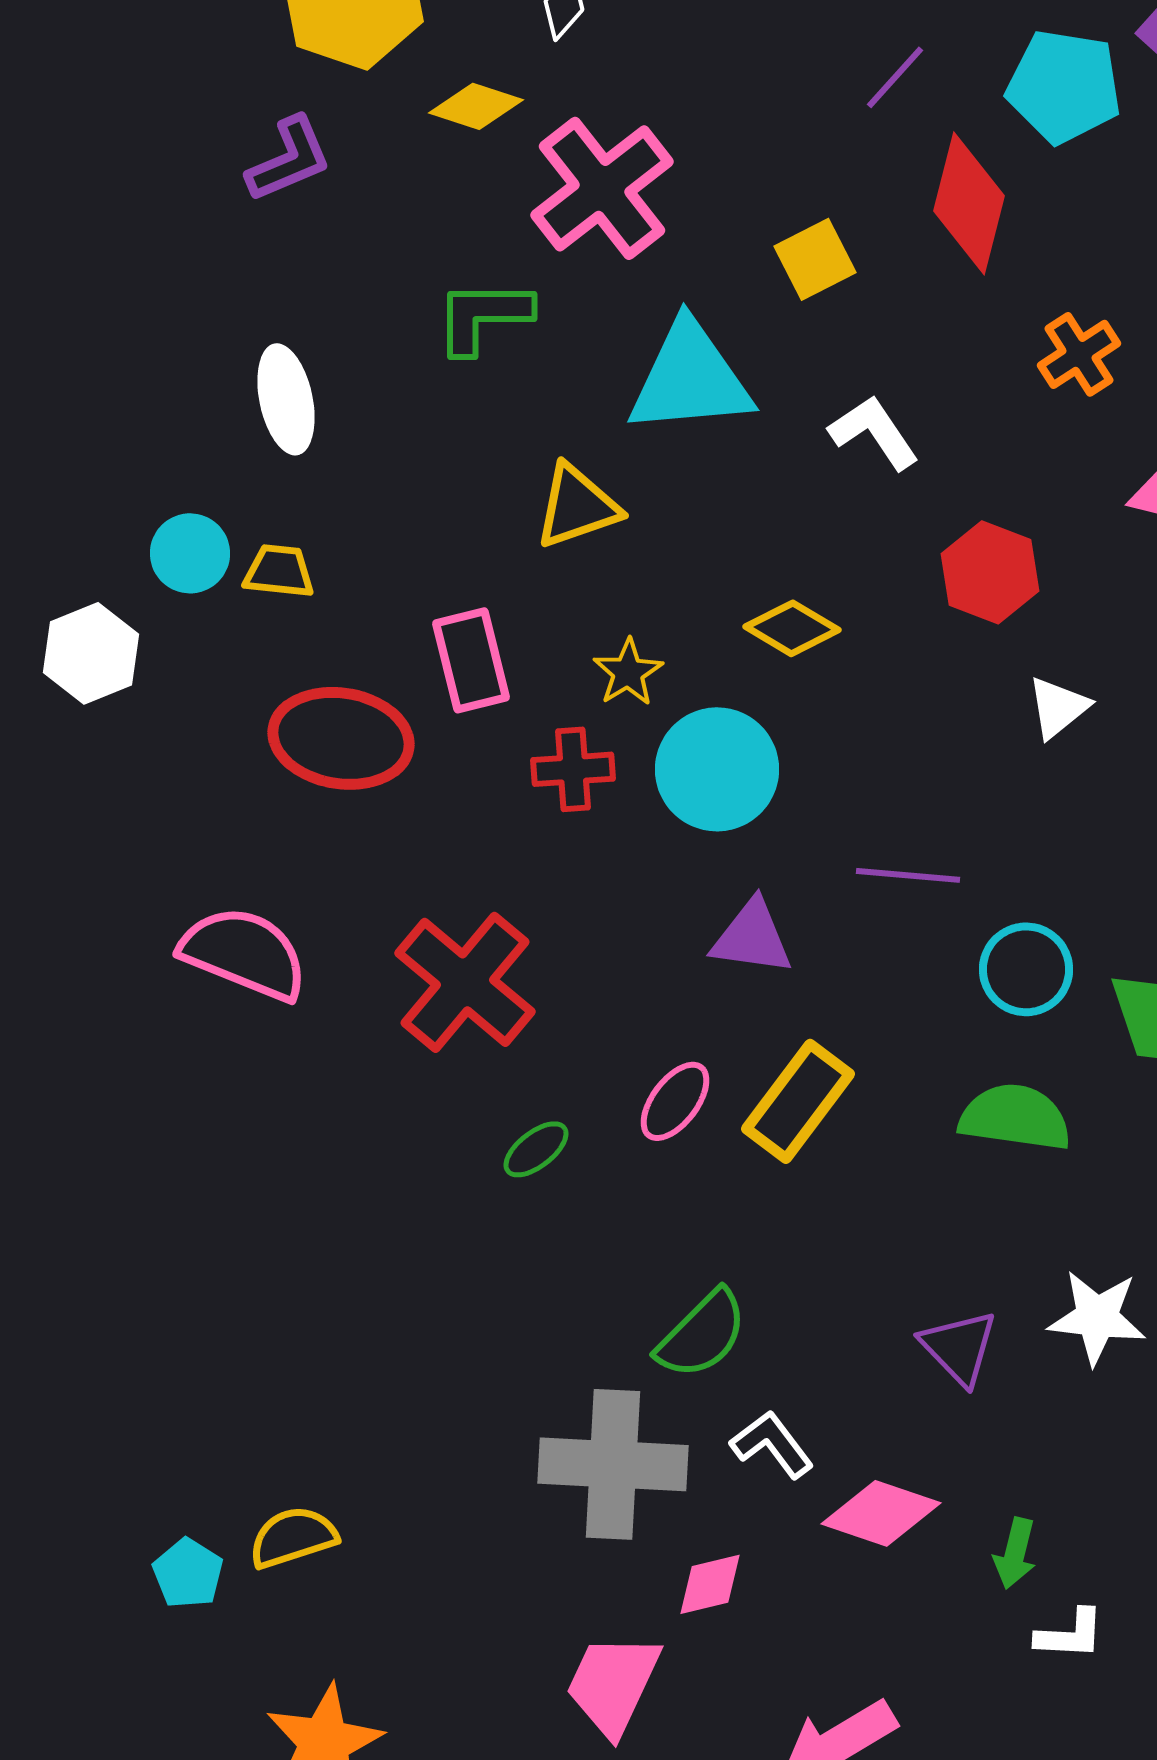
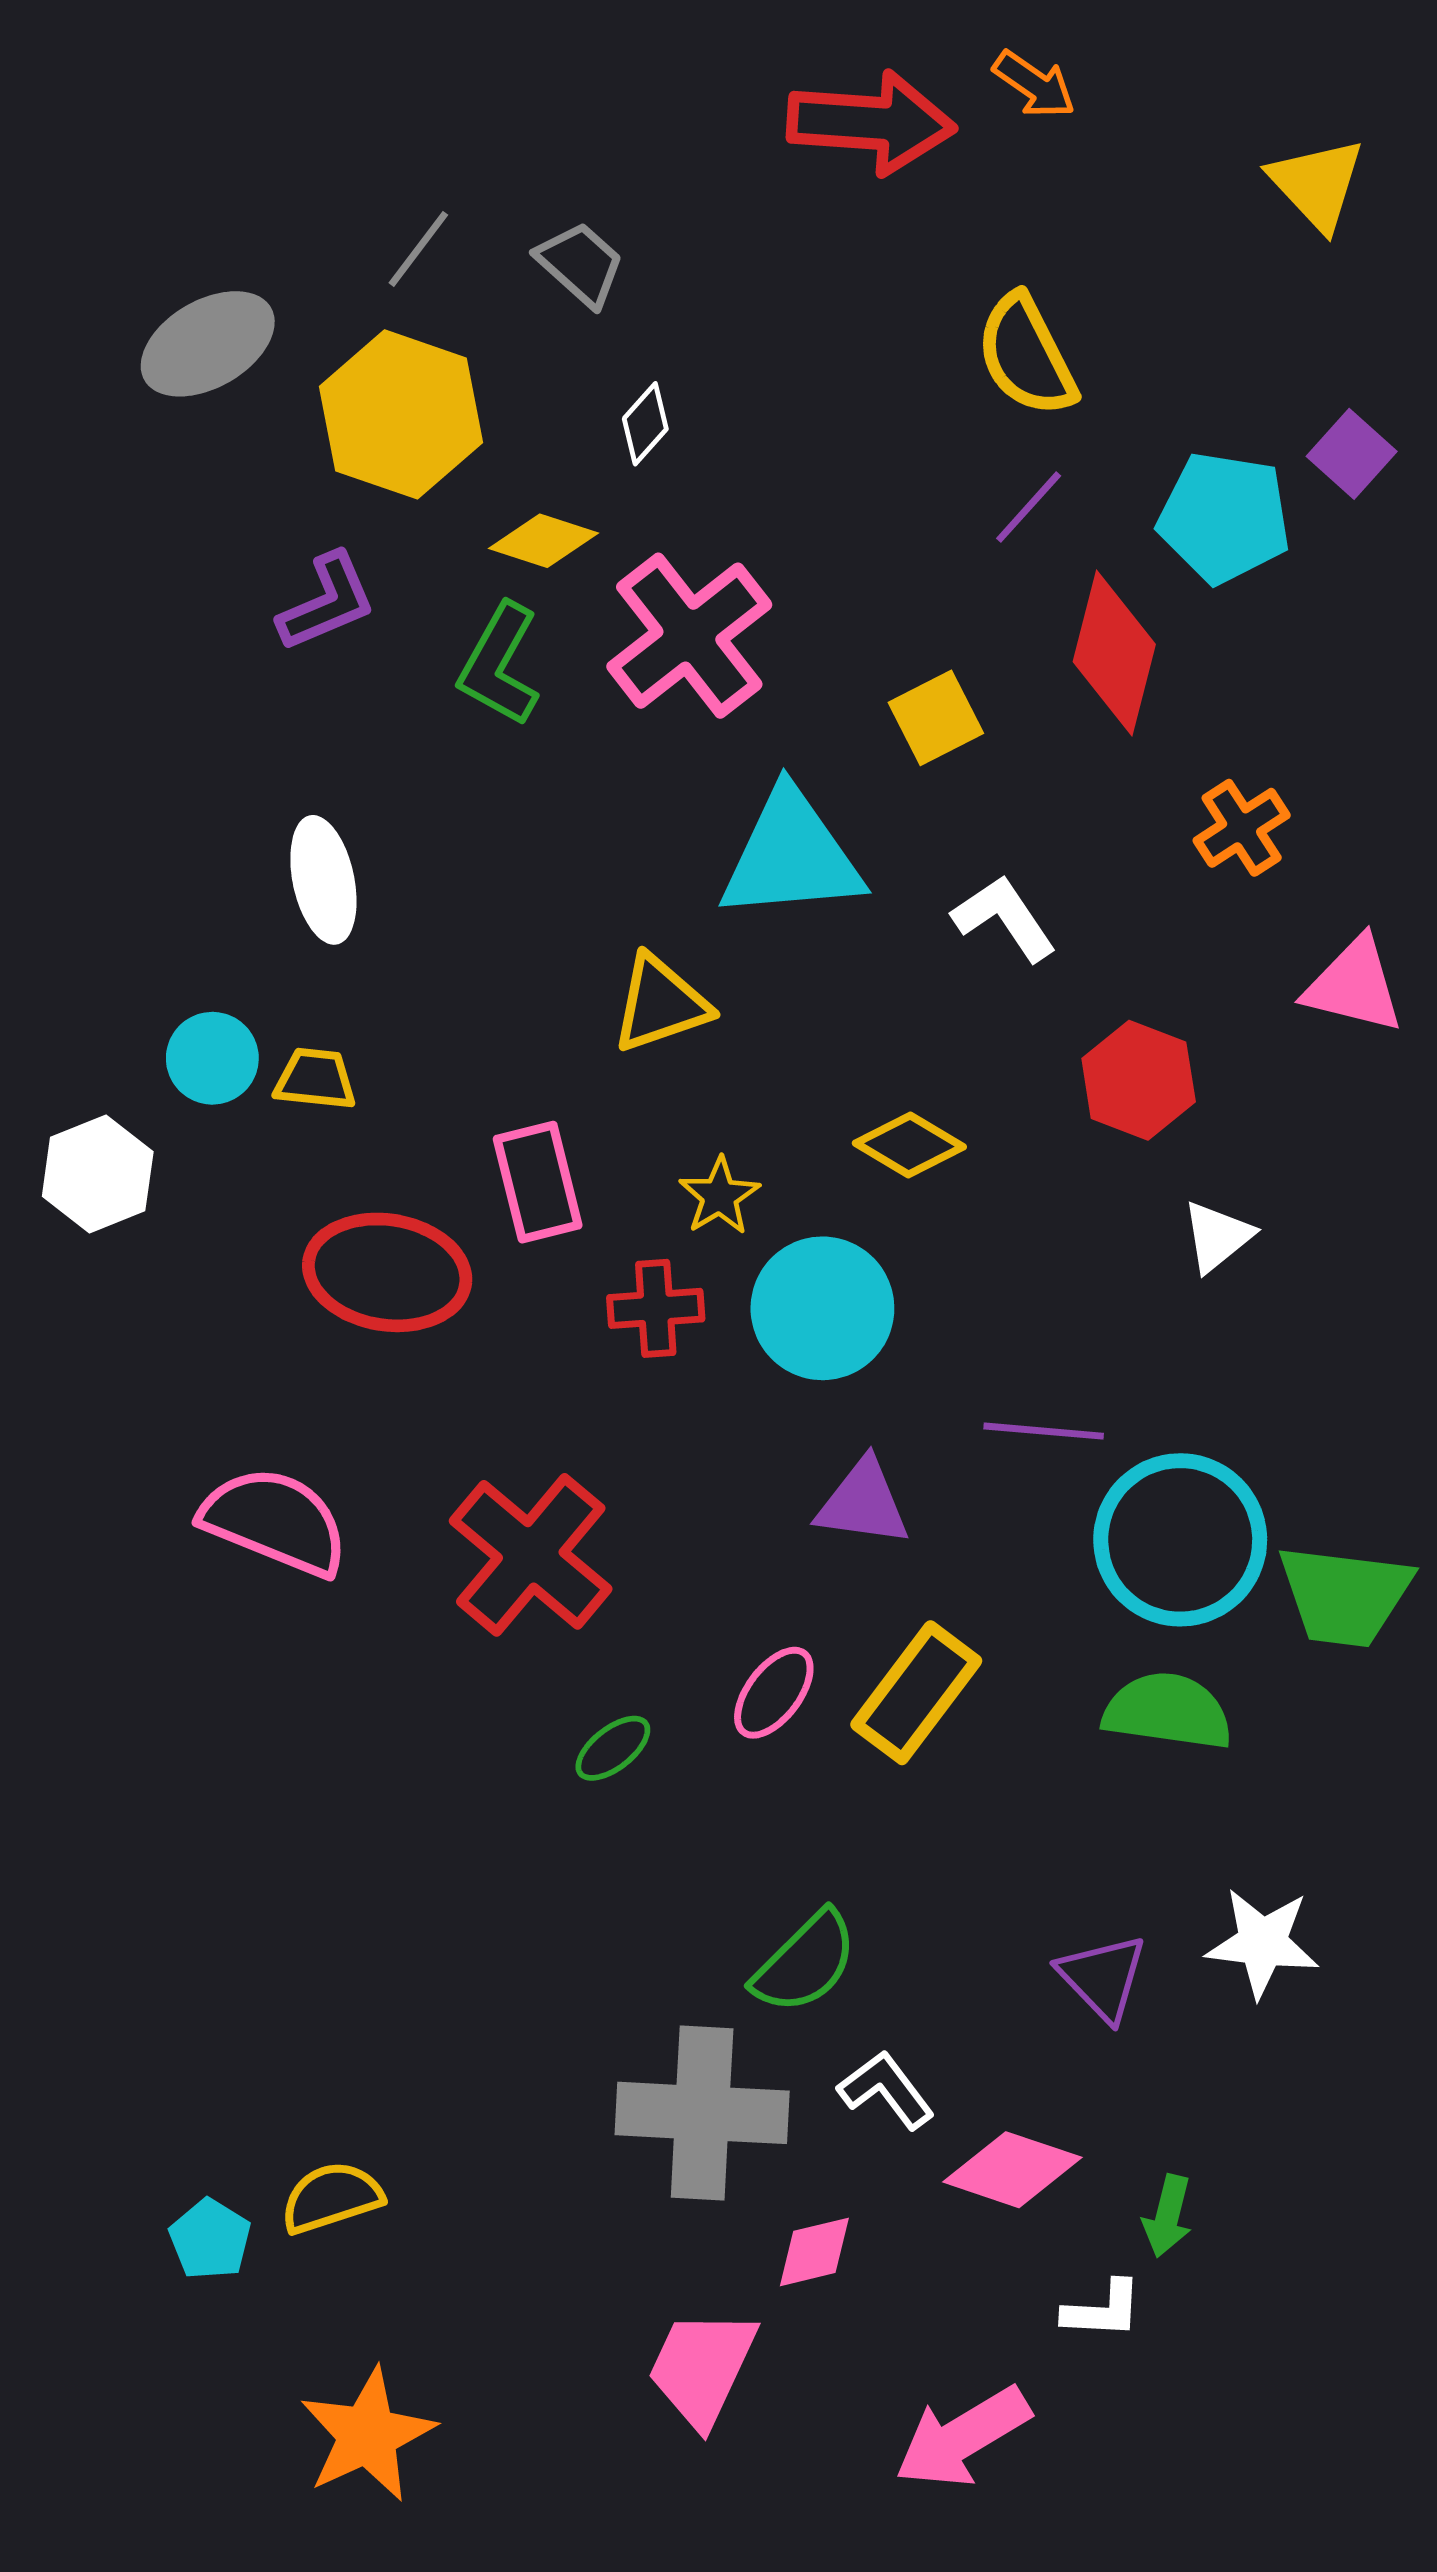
green L-shape: (483, 316) -> (499, 665), moved, turned -61
cyan circle: (1026, 969) -> (1180, 1540), size x1.6
white L-shape: (1070, 1634) -> (1103, 2310), moved

